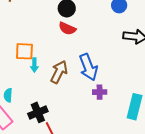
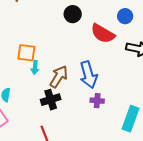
red semicircle: (67, 28) -> (103, 34), moved, size x1.4
black cross: (38, 112) -> (51, 100), moved

